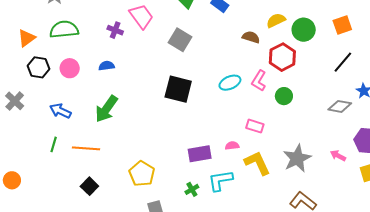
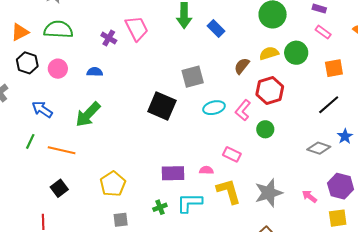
green circle: (304, 30) -> (296, 53), moved
brown semicircle: (251, 37) -> (242, 66), turned -78
gray square: (180, 40) -> (193, 77), moved, turned 35

